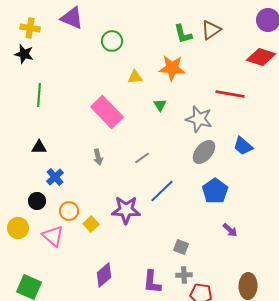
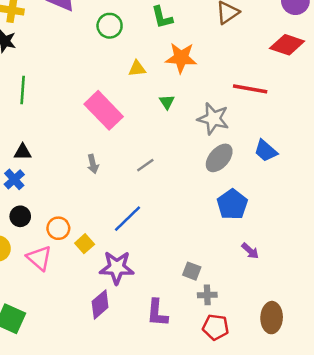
green L-shape: (183, 34) -> (162, 17), moved
blue cross: (55, 177) -> (14, 179), moved
blue line: (162, 191) -> (127, 219), moved
purple star: (126, 210) -> (117, 268), moved
gray cross: (184, 275) -> (207, 295), moved

